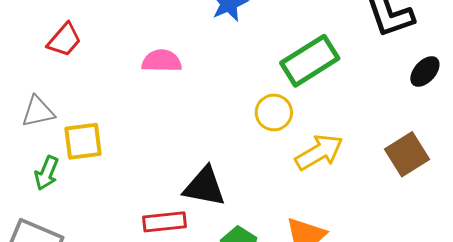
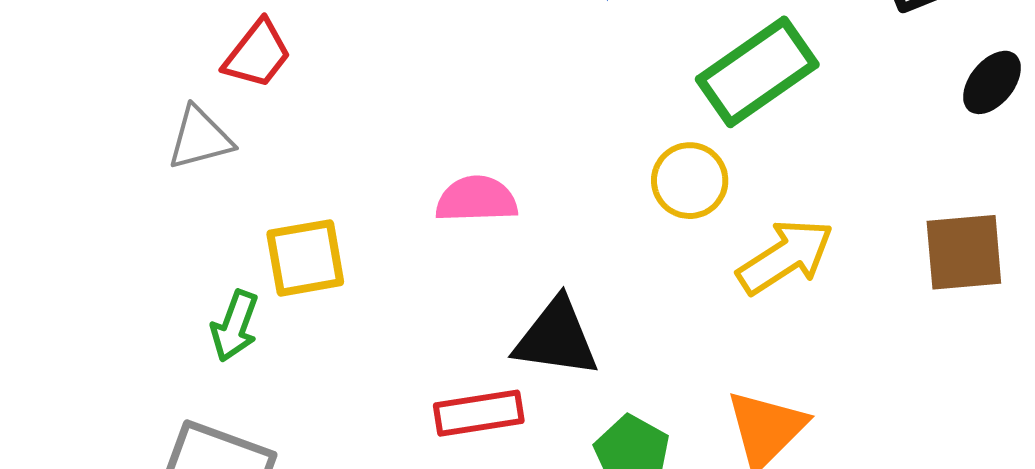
pink semicircle: (162, 61) -> (476, 199), moved
gray triangle: (38, 112) -> (200, 138), moved
brown square: (407, 154) -> (964, 252), turned 30

